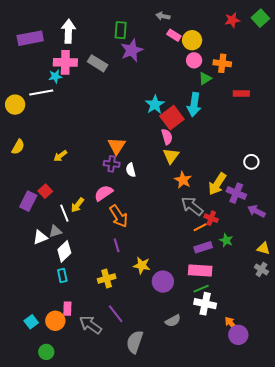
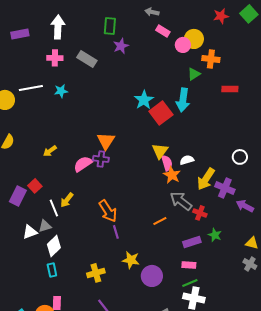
purple rectangle: (30, 38) -> (20, 34), size x0.7
yellow circle: (192, 40) -> (194, 39), moved
purple star: (132, 50) -> (121, 46), size x0.7
pink circle: (194, 60) -> (183, 45), moved
pink cross: (65, 62) -> (55, 58), size x0.7
cyan star: (55, 76) -> (61, 91), moved
pink semicircle: (167, 137) -> (167, 163), moved
white semicircle: (131, 170) -> (187, 160), moved, turned 88
pink semicircle: (104, 193) -> (83, 164), moved
orange line: (200, 227) -> (160, 221), moved
purple line: (117, 245) -> (116, 232), moved
pink rectangle: (200, 270) -> (189, 265), size x0.6

